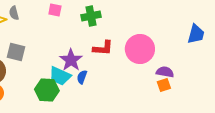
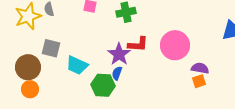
purple star: (71, 60) -> (119, 54), moved
cyan trapezoid: (60, 76) -> (77, 65), moved
green hexagon: (47, 90) -> (103, 85), moved

